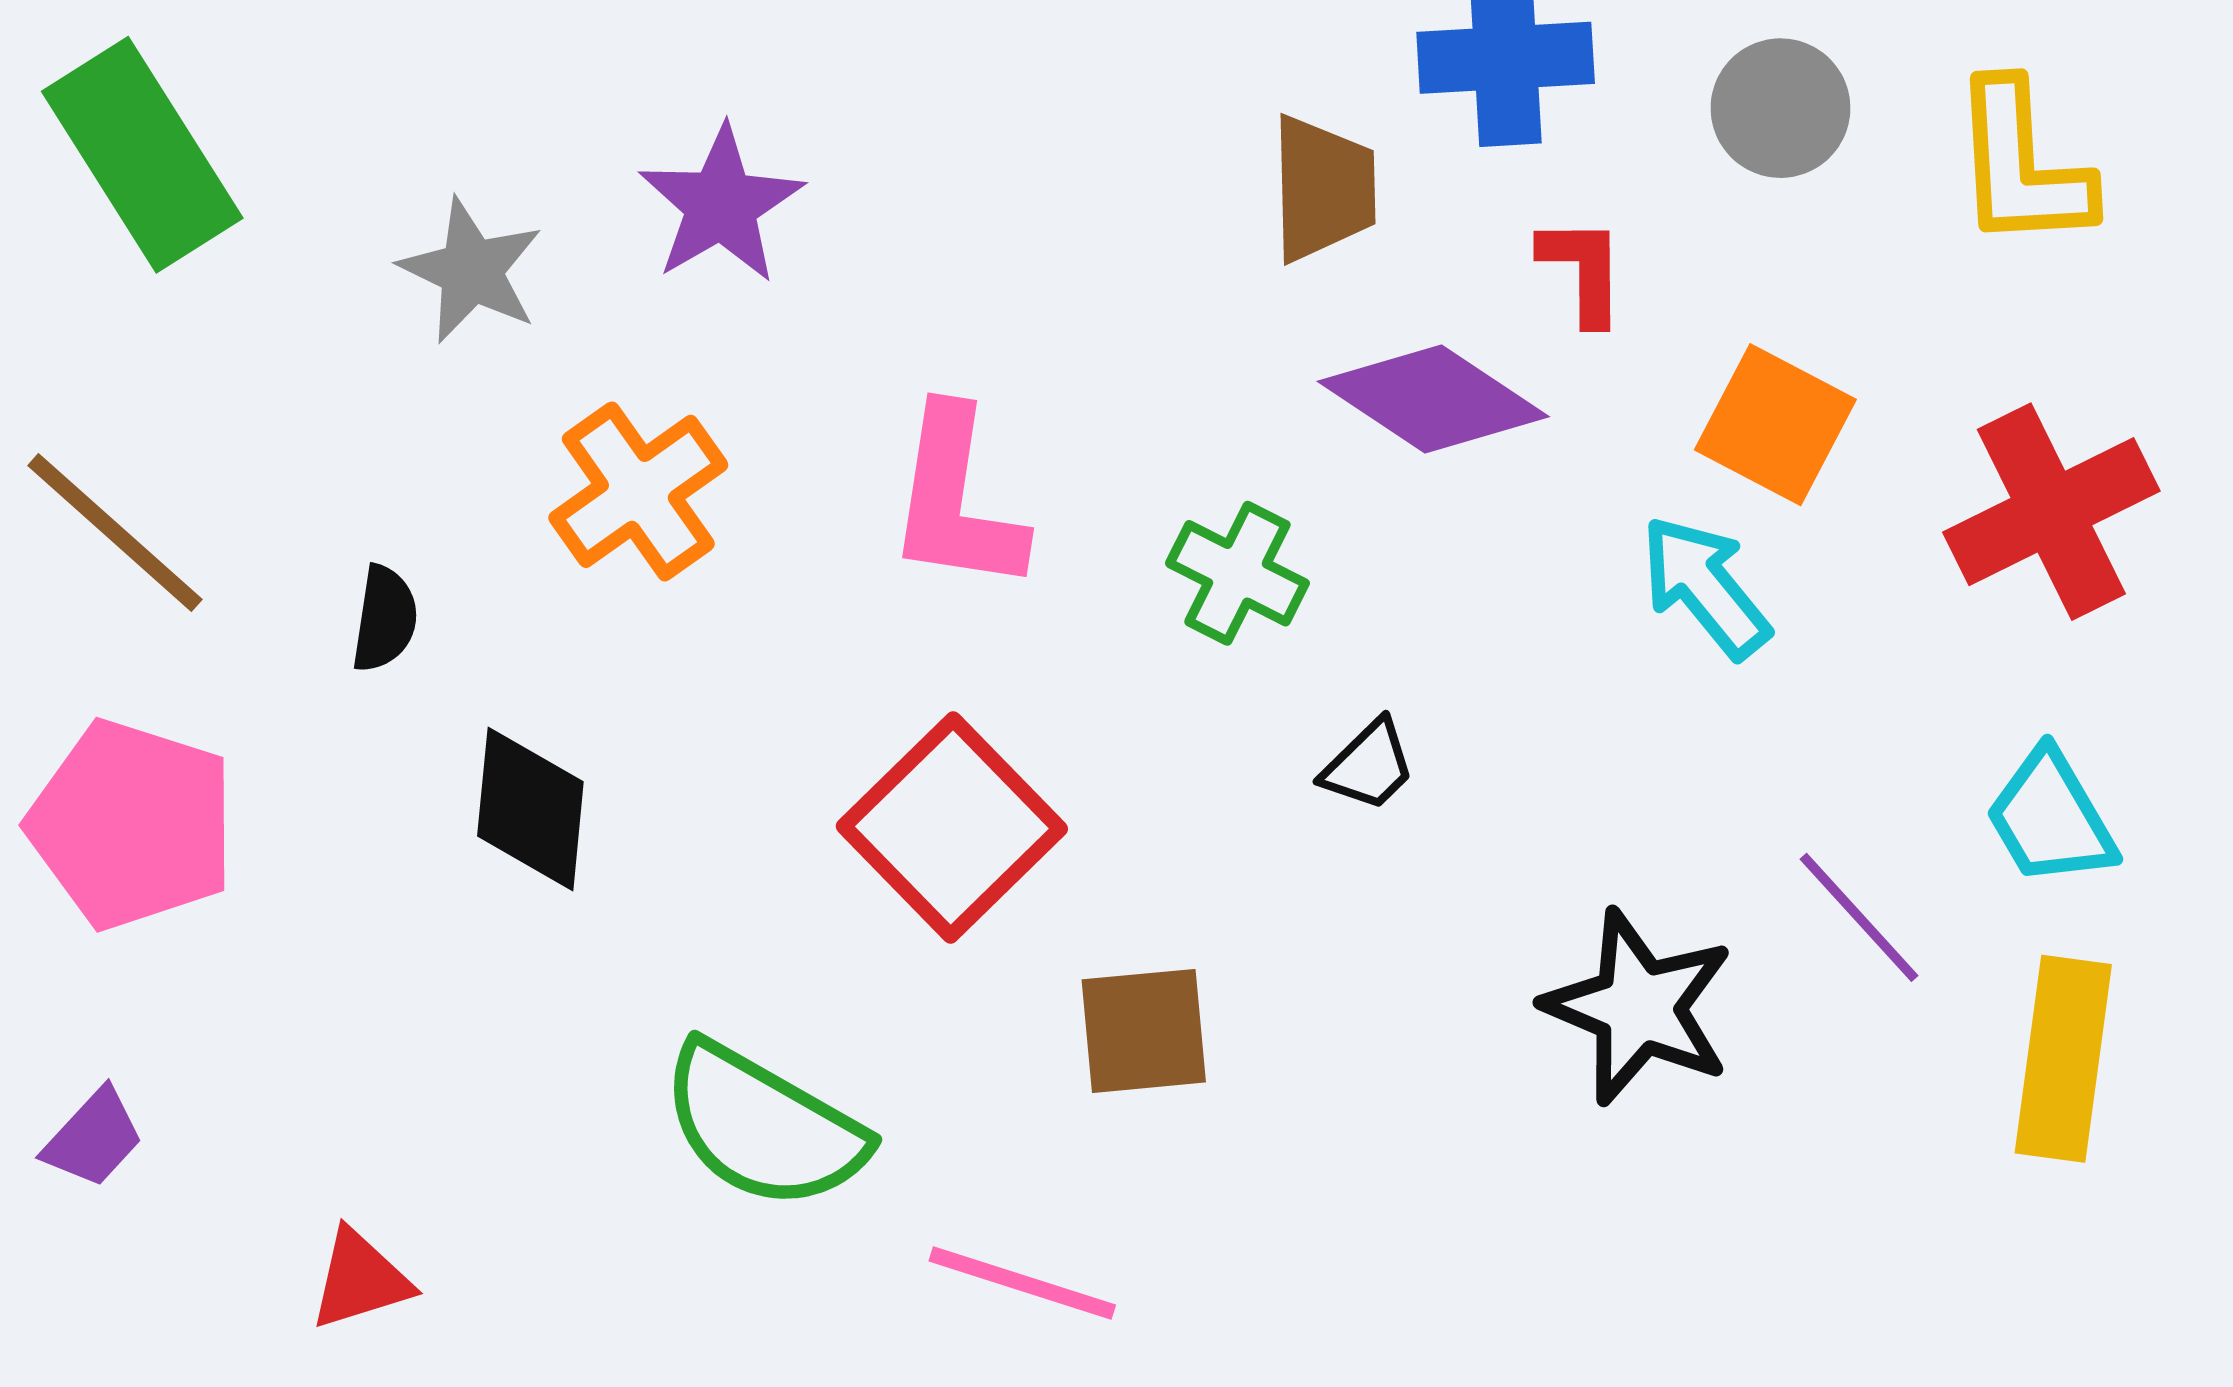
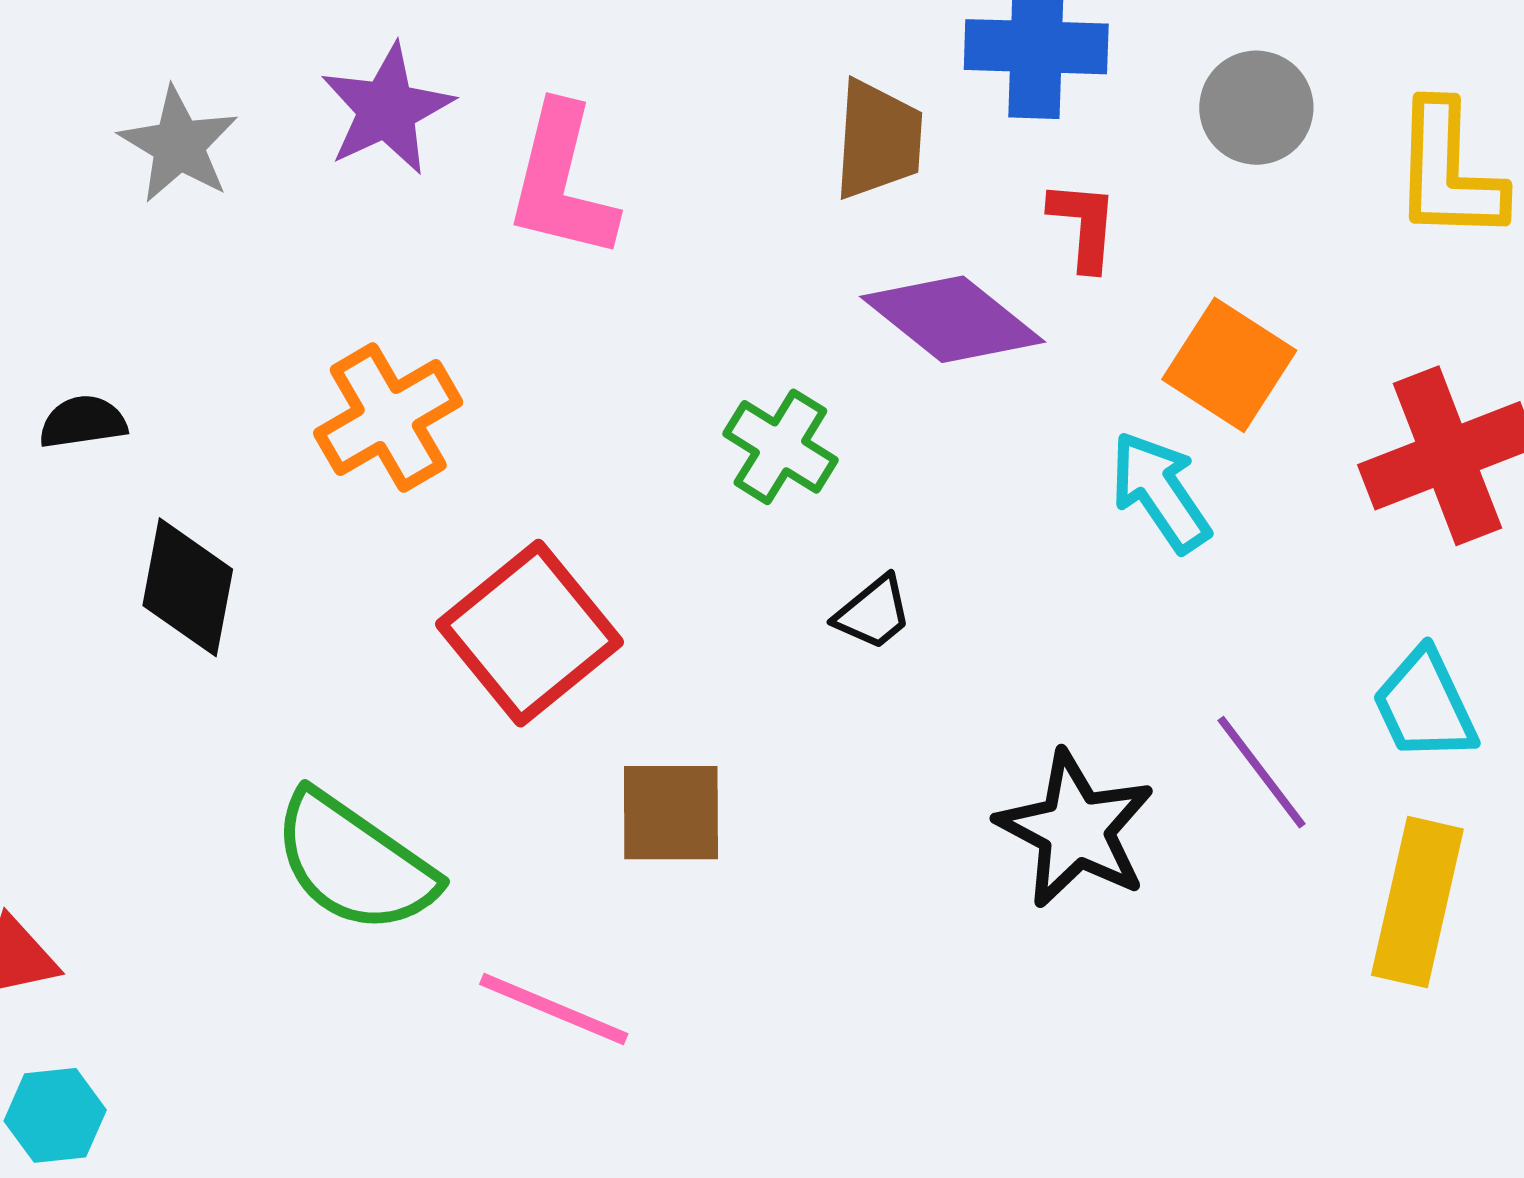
orange cross: (638, 491) -> (388, 418), moved
pink L-shape: (956, 500) -> (562, 182), moved
black semicircle: (385, 619) -> (83, 422), turned -112

